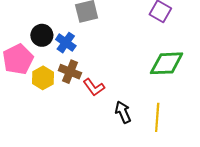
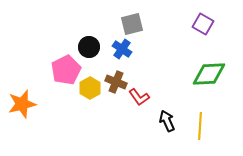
blue cross: (66, 43) -> (122, 49), moved

